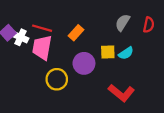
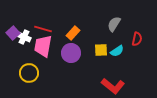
red semicircle: (149, 25) -> (137, 39), moved
purple circle: (84, 63) -> (71, 53), moved
yellow circle: (57, 79) -> (29, 73), moved

